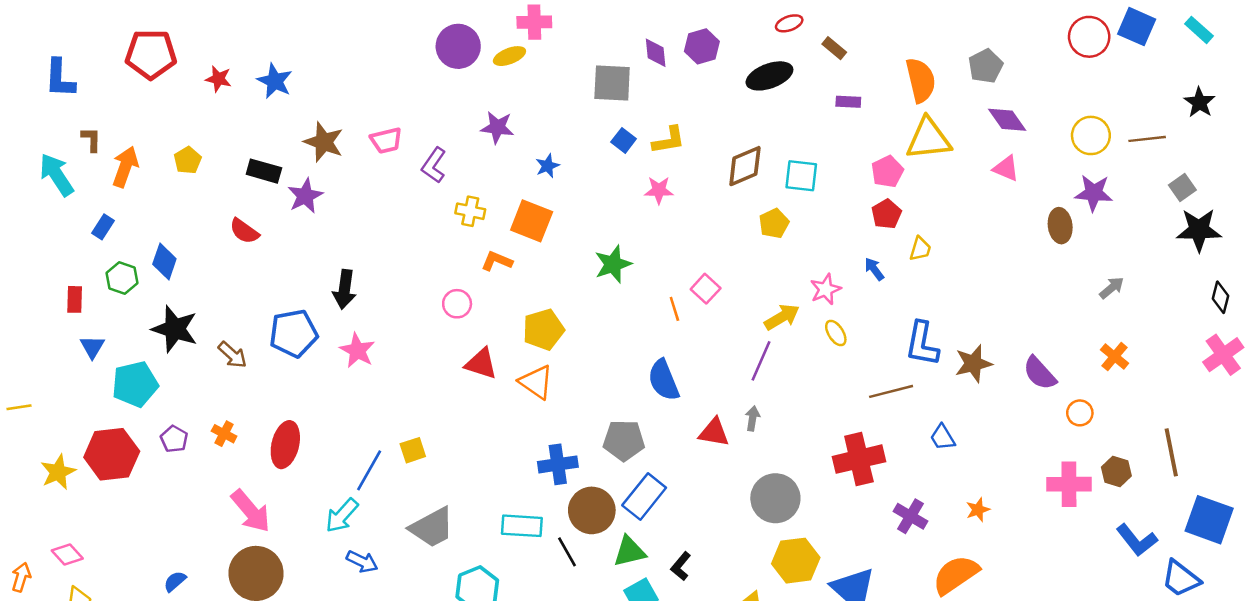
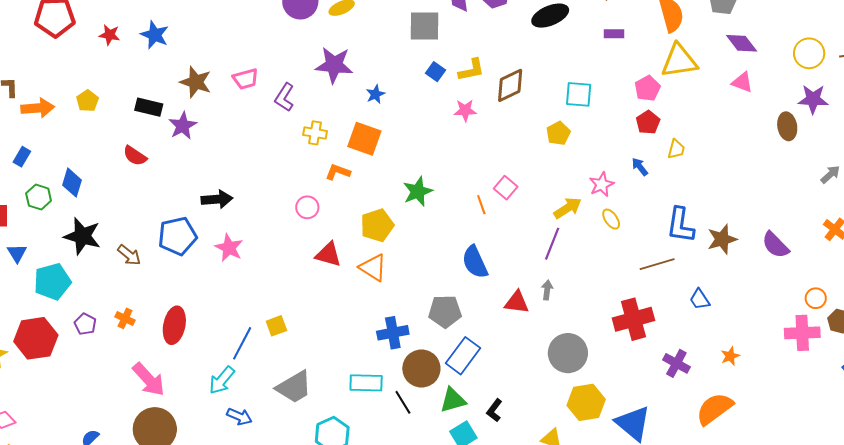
purple star: (497, 127) -> (334, 65), size x1.4
brown diamond: (745, 166) -> (510, 85), moved
orange arrow: (125, 167) -> (38, 108), turned 68
green star: (613, 264) -> (418, 191), moved
black arrow: (344, 289) -> (217, 199), turned -100
orange circle: (1080, 413) -> (816, 298), moved

